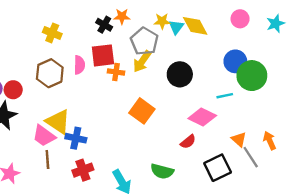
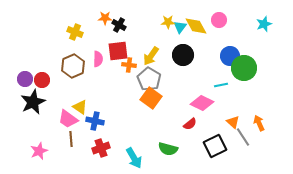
orange star: (122, 16) -> (105, 18), moved
pink circle: (240, 19) -> (219, 20), moved
gray pentagon: (144, 41) -> (149, 79), moved
black circle: (180, 74) -> (183, 55), moved
yellow triangle: (58, 122) -> (80, 107), size x0.7

